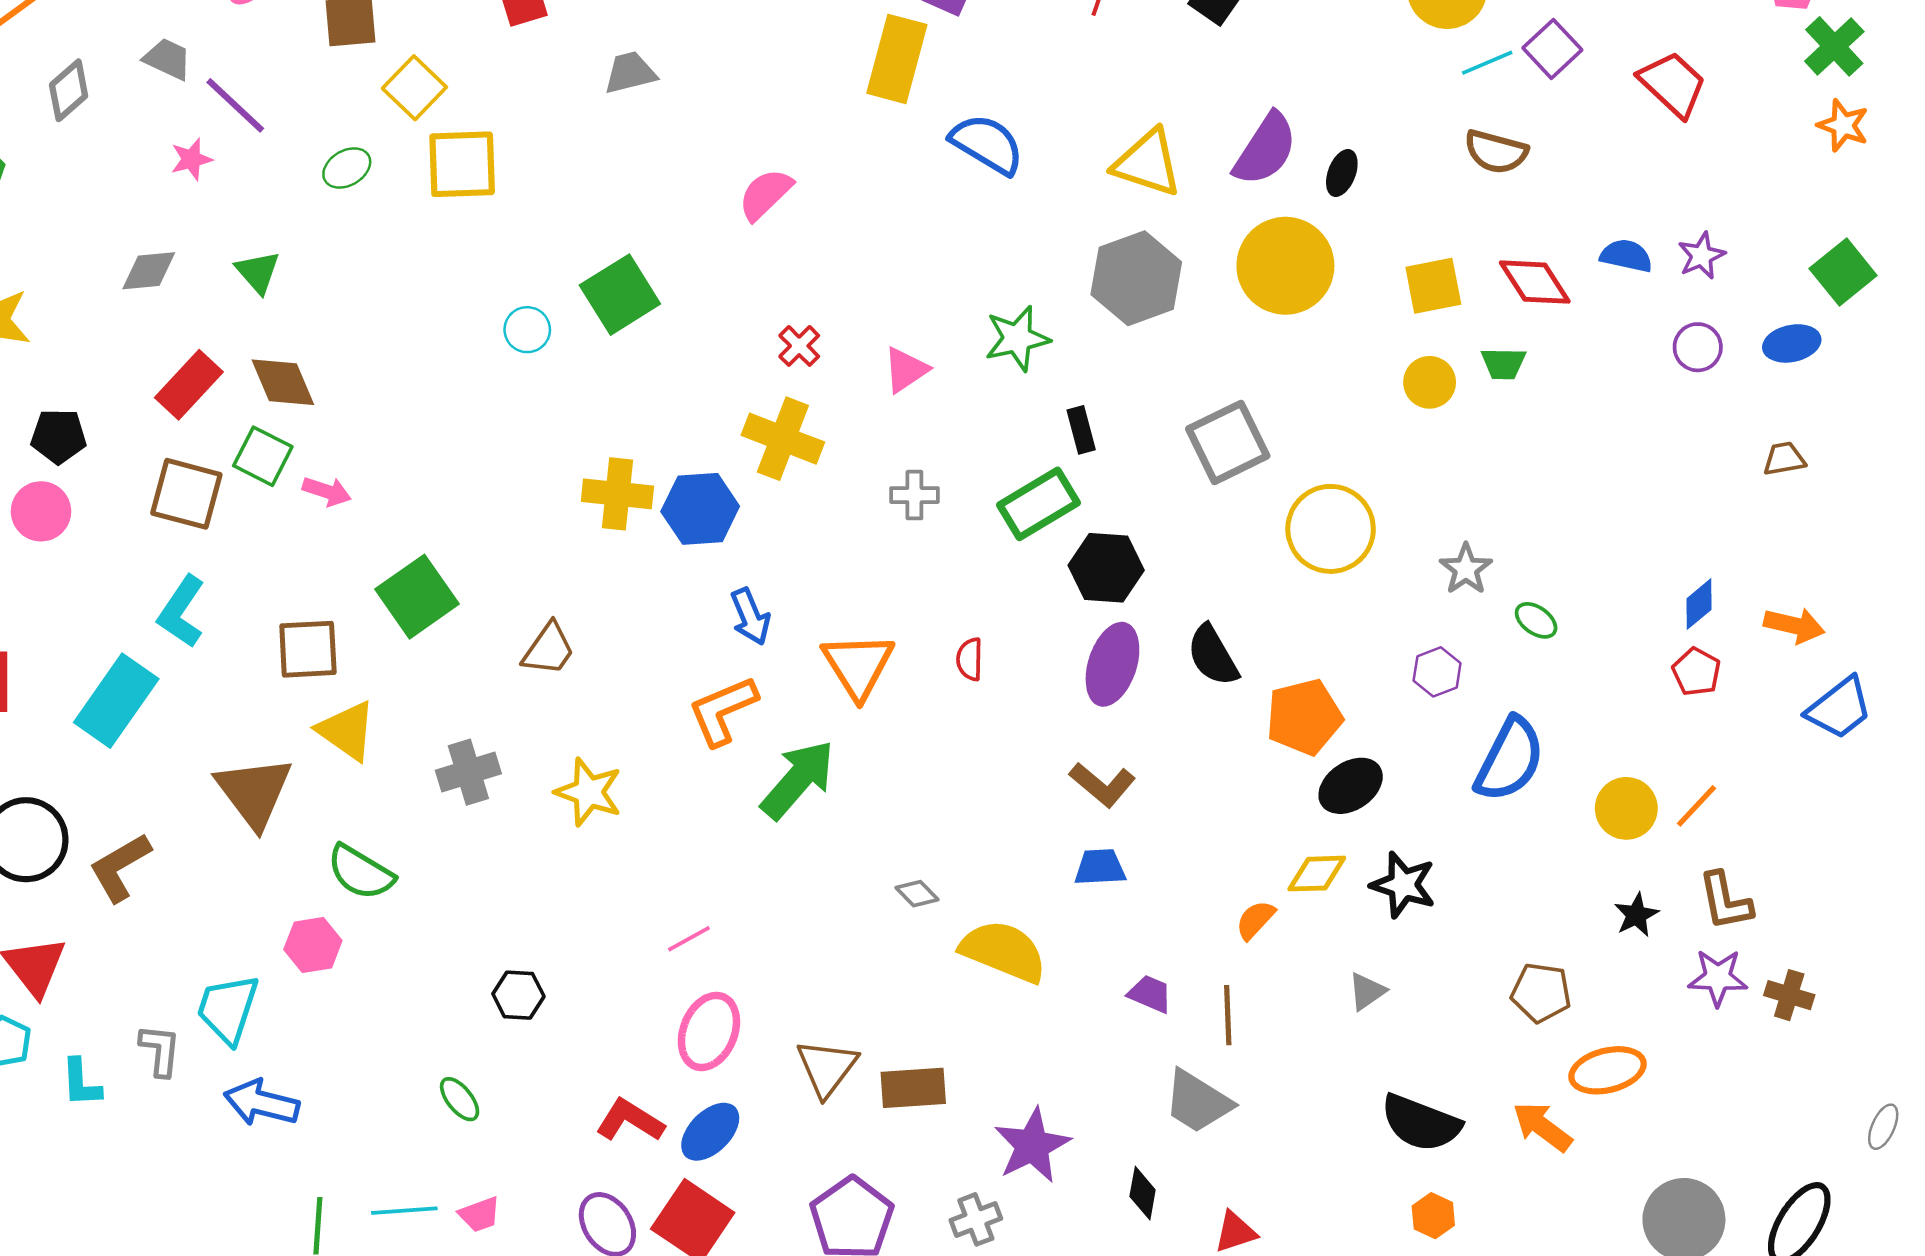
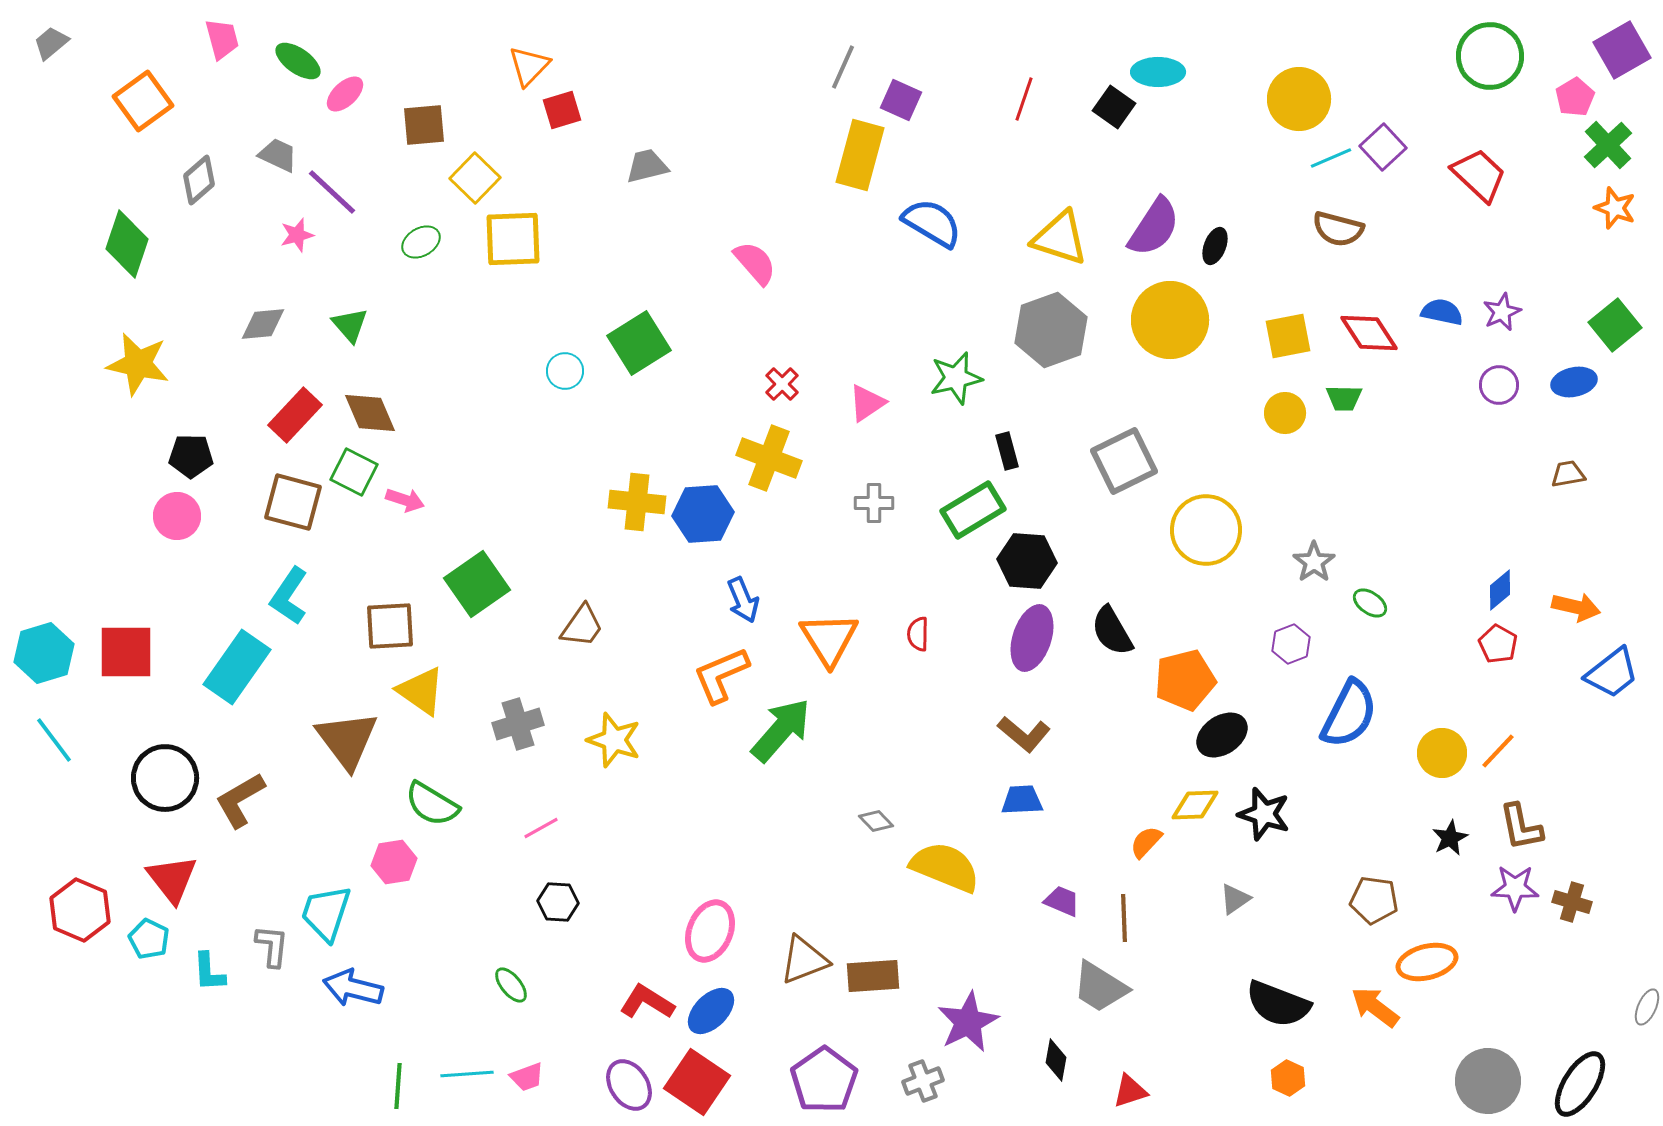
pink semicircle: (765, 194) -> (755, 263), turned 93
pink line: (689, 939) -> (541, 828), moved
brown triangle: (827, 1068) -> (804, 960), turned 32

